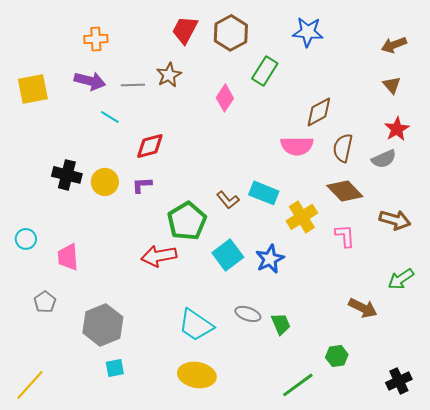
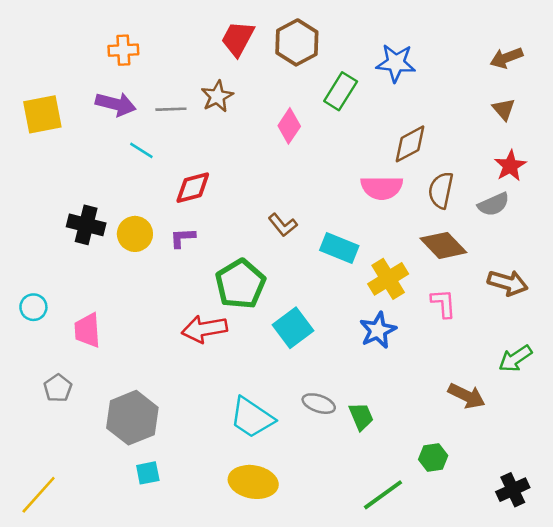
blue star: (308, 32) -> (396, 63), moved
brown L-shape: (228, 200) -> (283, 225), moved
blue star: (270, 259) -> (378, 330), moved

